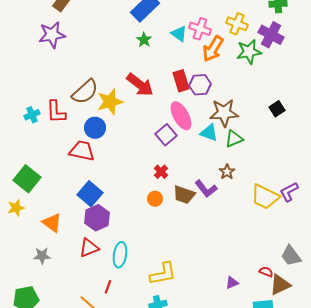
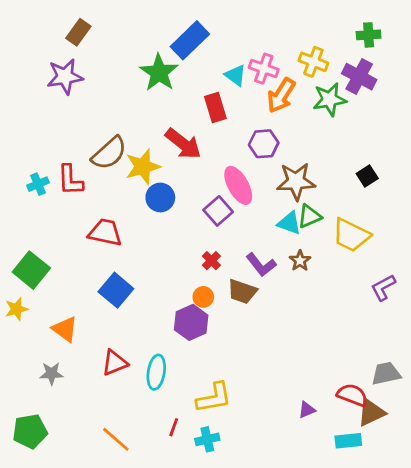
green star: (144, 40) -> (159, 73), moved, size x1.8
red rectangle: (181, 81) -> (215, 107), moved
blue circle: (95, 128) -> (160, 197), moved
cyan triangle: (209, 133) -> (289, 223), moved
purple L-shape: (206, 189) -> (261, 265), moved
yellow trapezoid: (265, 197) -> (351, 235), moved
purple hexagon: (97, 218) -> (191, 322), moved
gray trapezoid: (291, 256) -> (386, 373), turned 115
red semicircle: (266, 272) -> (352, 395), size x1.6
red line: (108, 287) -> (174, 427), moved

